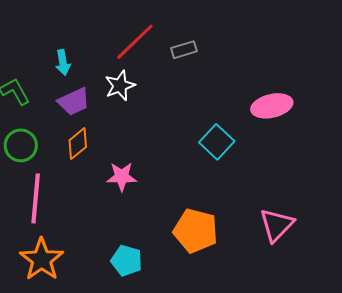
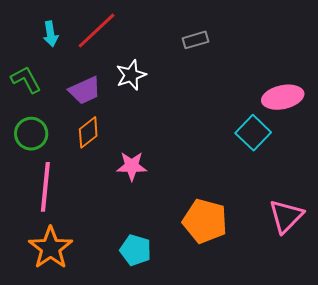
red line: (135, 42) -> (97, 31), moved
cyan arrow: (63, 63) -> (51, 34), moved
cyan square: (217, 142) -> (253, 133), moved

